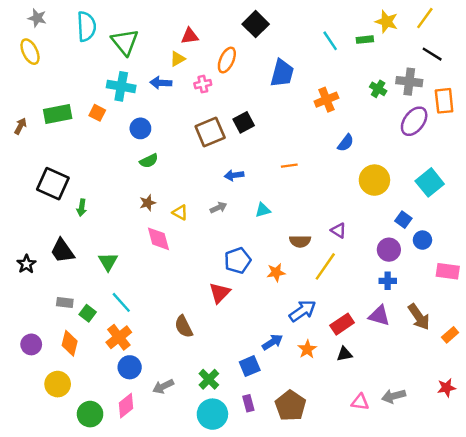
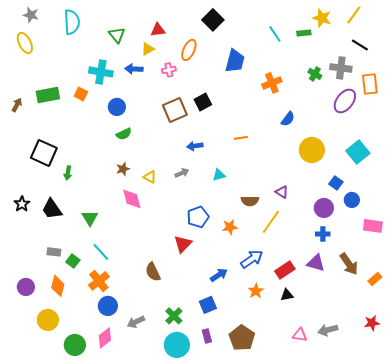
green triangle: (125, 42) -> (117, 35), moved, size x0.7
black star: (26, 264) -> (22, 204), moved
blue arrow: (272, 342) -> (219, 275), moved

